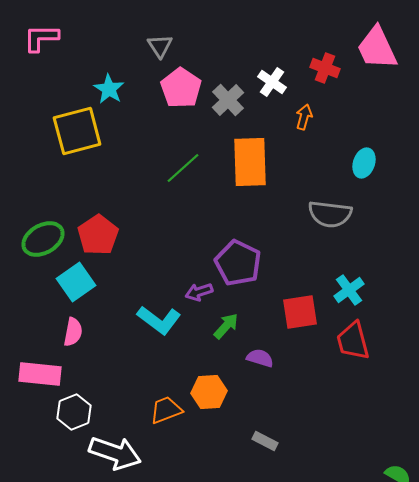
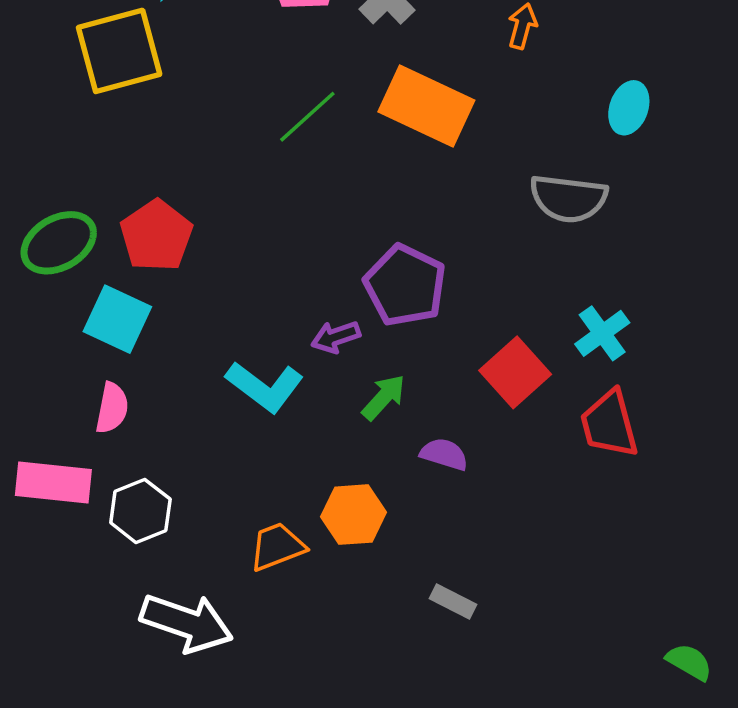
orange rectangle: (250, 162) -> (426, 106), turned -63
cyan square: (76, 282) -> (117, 319), turned -30
red square: (300, 312) -> (515, 372), turned -33
white hexagon: (74, 412) -> (140, 511), moved

